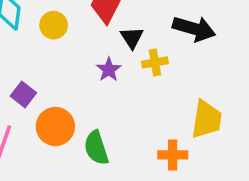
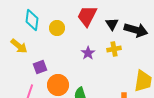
black triangle: (132, 38) -> (112, 24), moved
purple square: (23, 94) -> (40, 67), turned 32

